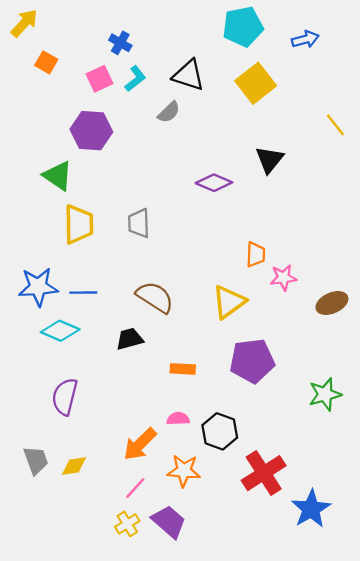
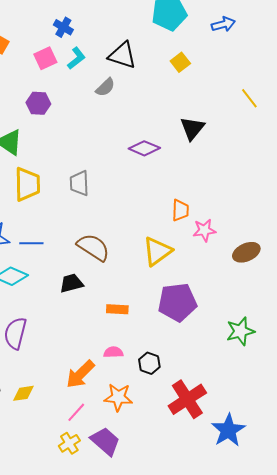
yellow square: (256, 83) -> (180, 62), size x0.6
purple hexagon: (91, 131) -> (38, 103), size x0.7
black hexagon: (220, 431) -> (149, 363), size x0.7

